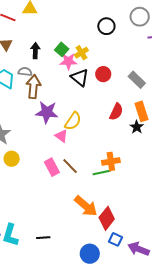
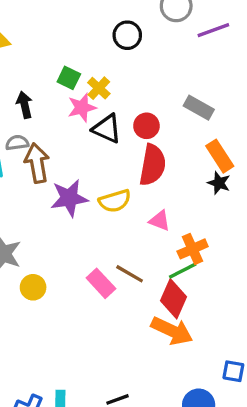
green square: (62, 49) -> (69, 78), moved
red circle: (103, 74) -> (146, 126), moved
red semicircle: (116, 112) -> (153, 165), moved, size x1.4
yellow semicircle: (73, 121) -> (115, 201), turned 54
pink triangle: (61, 136) -> (160, 221), moved
red diamond: (107, 218) -> (174, 299), moved

